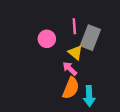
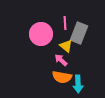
pink circle: (47, 39) -> (41, 34), size x1.5
orange semicircle: (71, 88) -> (62, 77), turned 78

